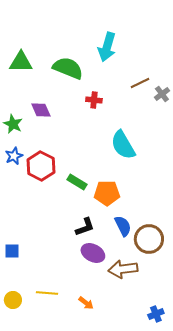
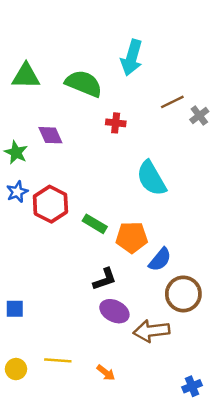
blue semicircle: (123, 226) -> (160, 259), moved, turned 65

